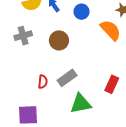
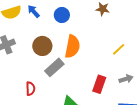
orange semicircle: (111, 30) -> (72, 47), moved, turned 60
gray rectangle: (67, 78) -> (54, 67), moved

